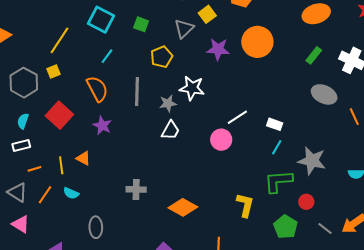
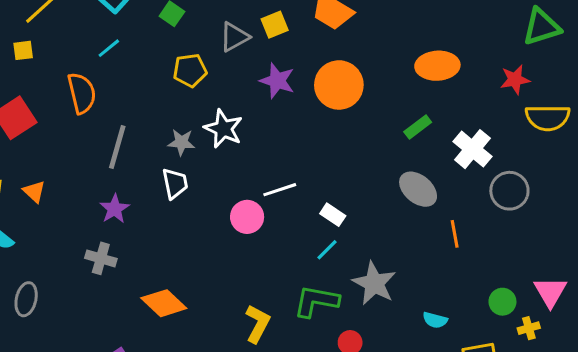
gray line: (137, 91) -> (117, 147), moved
purple star: (102, 125) -> (114, 209), moved
white trapezoid: (171, 130) -> (175, 183), turned -55

